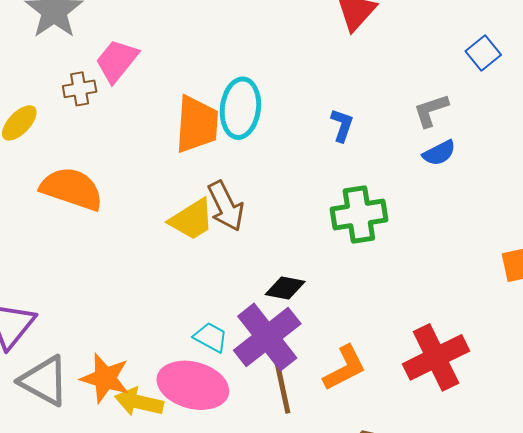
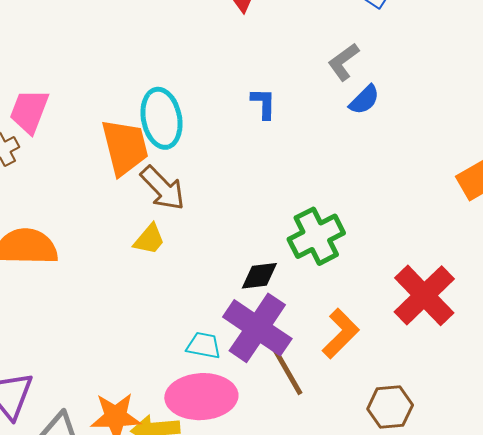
brown arrow: (226, 206) -> (163, 188), moved
green cross: (359, 214) -> (316, 236), moved
yellow trapezoid: (192, 220) -> (149, 239), size x0.7

